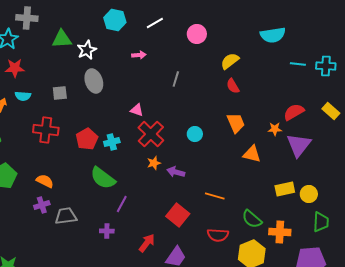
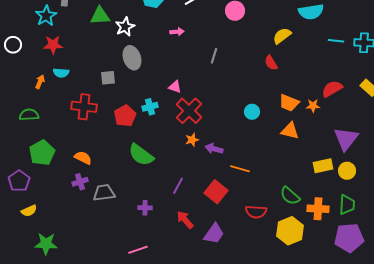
yellow semicircle: (230, 61) -> (282, 36), moved
gray square: (60, 93) -> (108, 78), moved
orange trapezoid: (236, 123) -> (289, 103), moved, turned 135
cyan circle: (195, 134) -> (252, 112), moved
cyan cross: (112, 142) -> (150, 107), moved
purple triangle: (299, 145) -> (346, 139), moved
orange line: (215, 196) -> (240, 169), moved
purple line: (122, 204) -> (178, 186), moved
green trapezoid: (321, 222) -> (347, 205), moved
red arrow: (147, 243) -> (185, 220), turned -78

